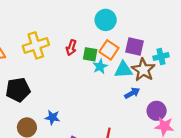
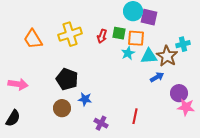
purple square: (134, 47) -> (149, 17), moved
orange square: (109, 50) -> (136, 38), turned -30
green square: (90, 54) -> (119, 33), moved
black pentagon: (18, 90) -> (67, 79), moved, turned 30

